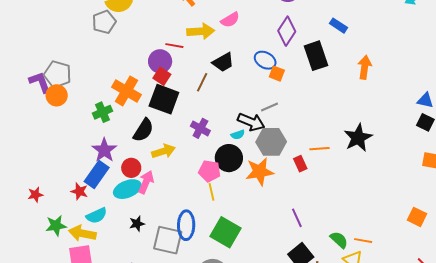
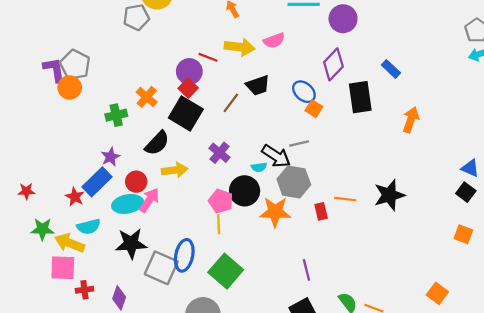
orange cross: (126, 91) -> (147, 97), size x0.7
purple star: (104, 150) -> (110, 157), size x0.7
black star: (137, 224) -> (131, 244), size x1.8

